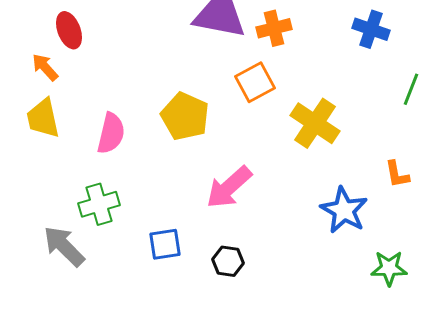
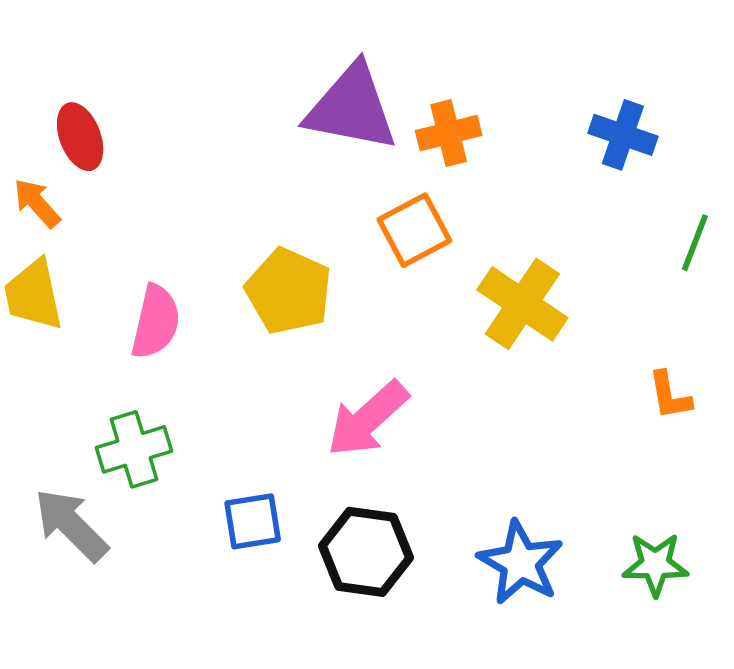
blue star: (344, 210) -> (520, 563), moved
black hexagon: (228, 261) -> (366, 552), size x1.6

